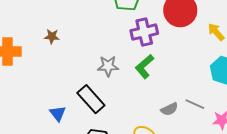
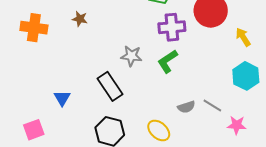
blue triangle: (58, 113) -> (62, 98), moved

